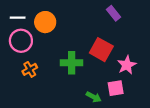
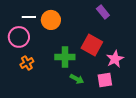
white line: (18, 18) -> (29, 17), moved
orange circle: (45, 22) -> (51, 20), moved
green arrow: (94, 97) -> (77, 79), moved

